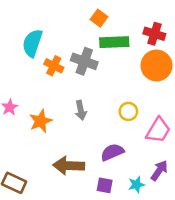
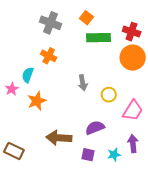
cyan semicircle: (32, 43) -> (28, 75), moved, size x0.7
gray cross: (84, 61) -> (50, 23), moved
gray arrow: (81, 110) -> (83, 83), moved
purple arrow: (159, 171) -> (133, 144), turned -42

